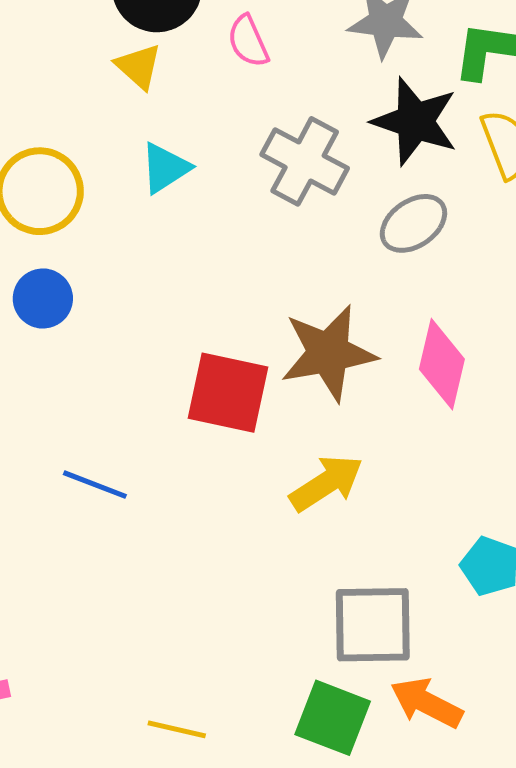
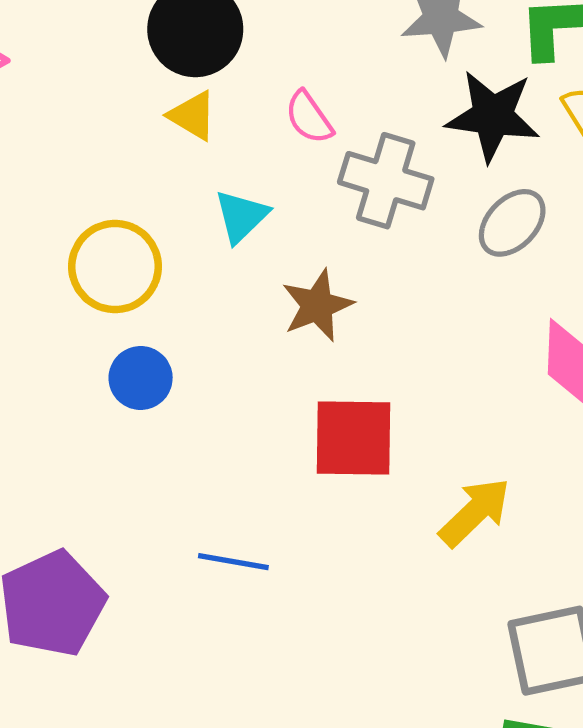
pink semicircle: (248, 41) -> (309, 117), moved
brown star: (328, 353) -> (317, 305), moved, size x0.7

